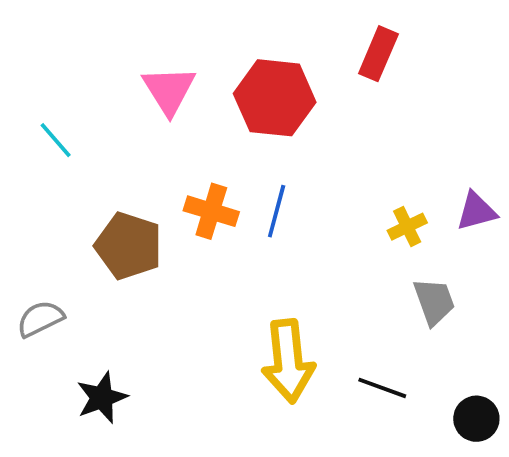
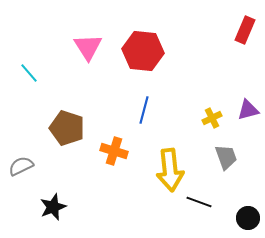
red rectangle: (378, 54) -> (245, 30), moved
orange cross: (211, 211) -> (114, 151), moved
yellow arrow: (288, 361) -> (170, 170), moved

